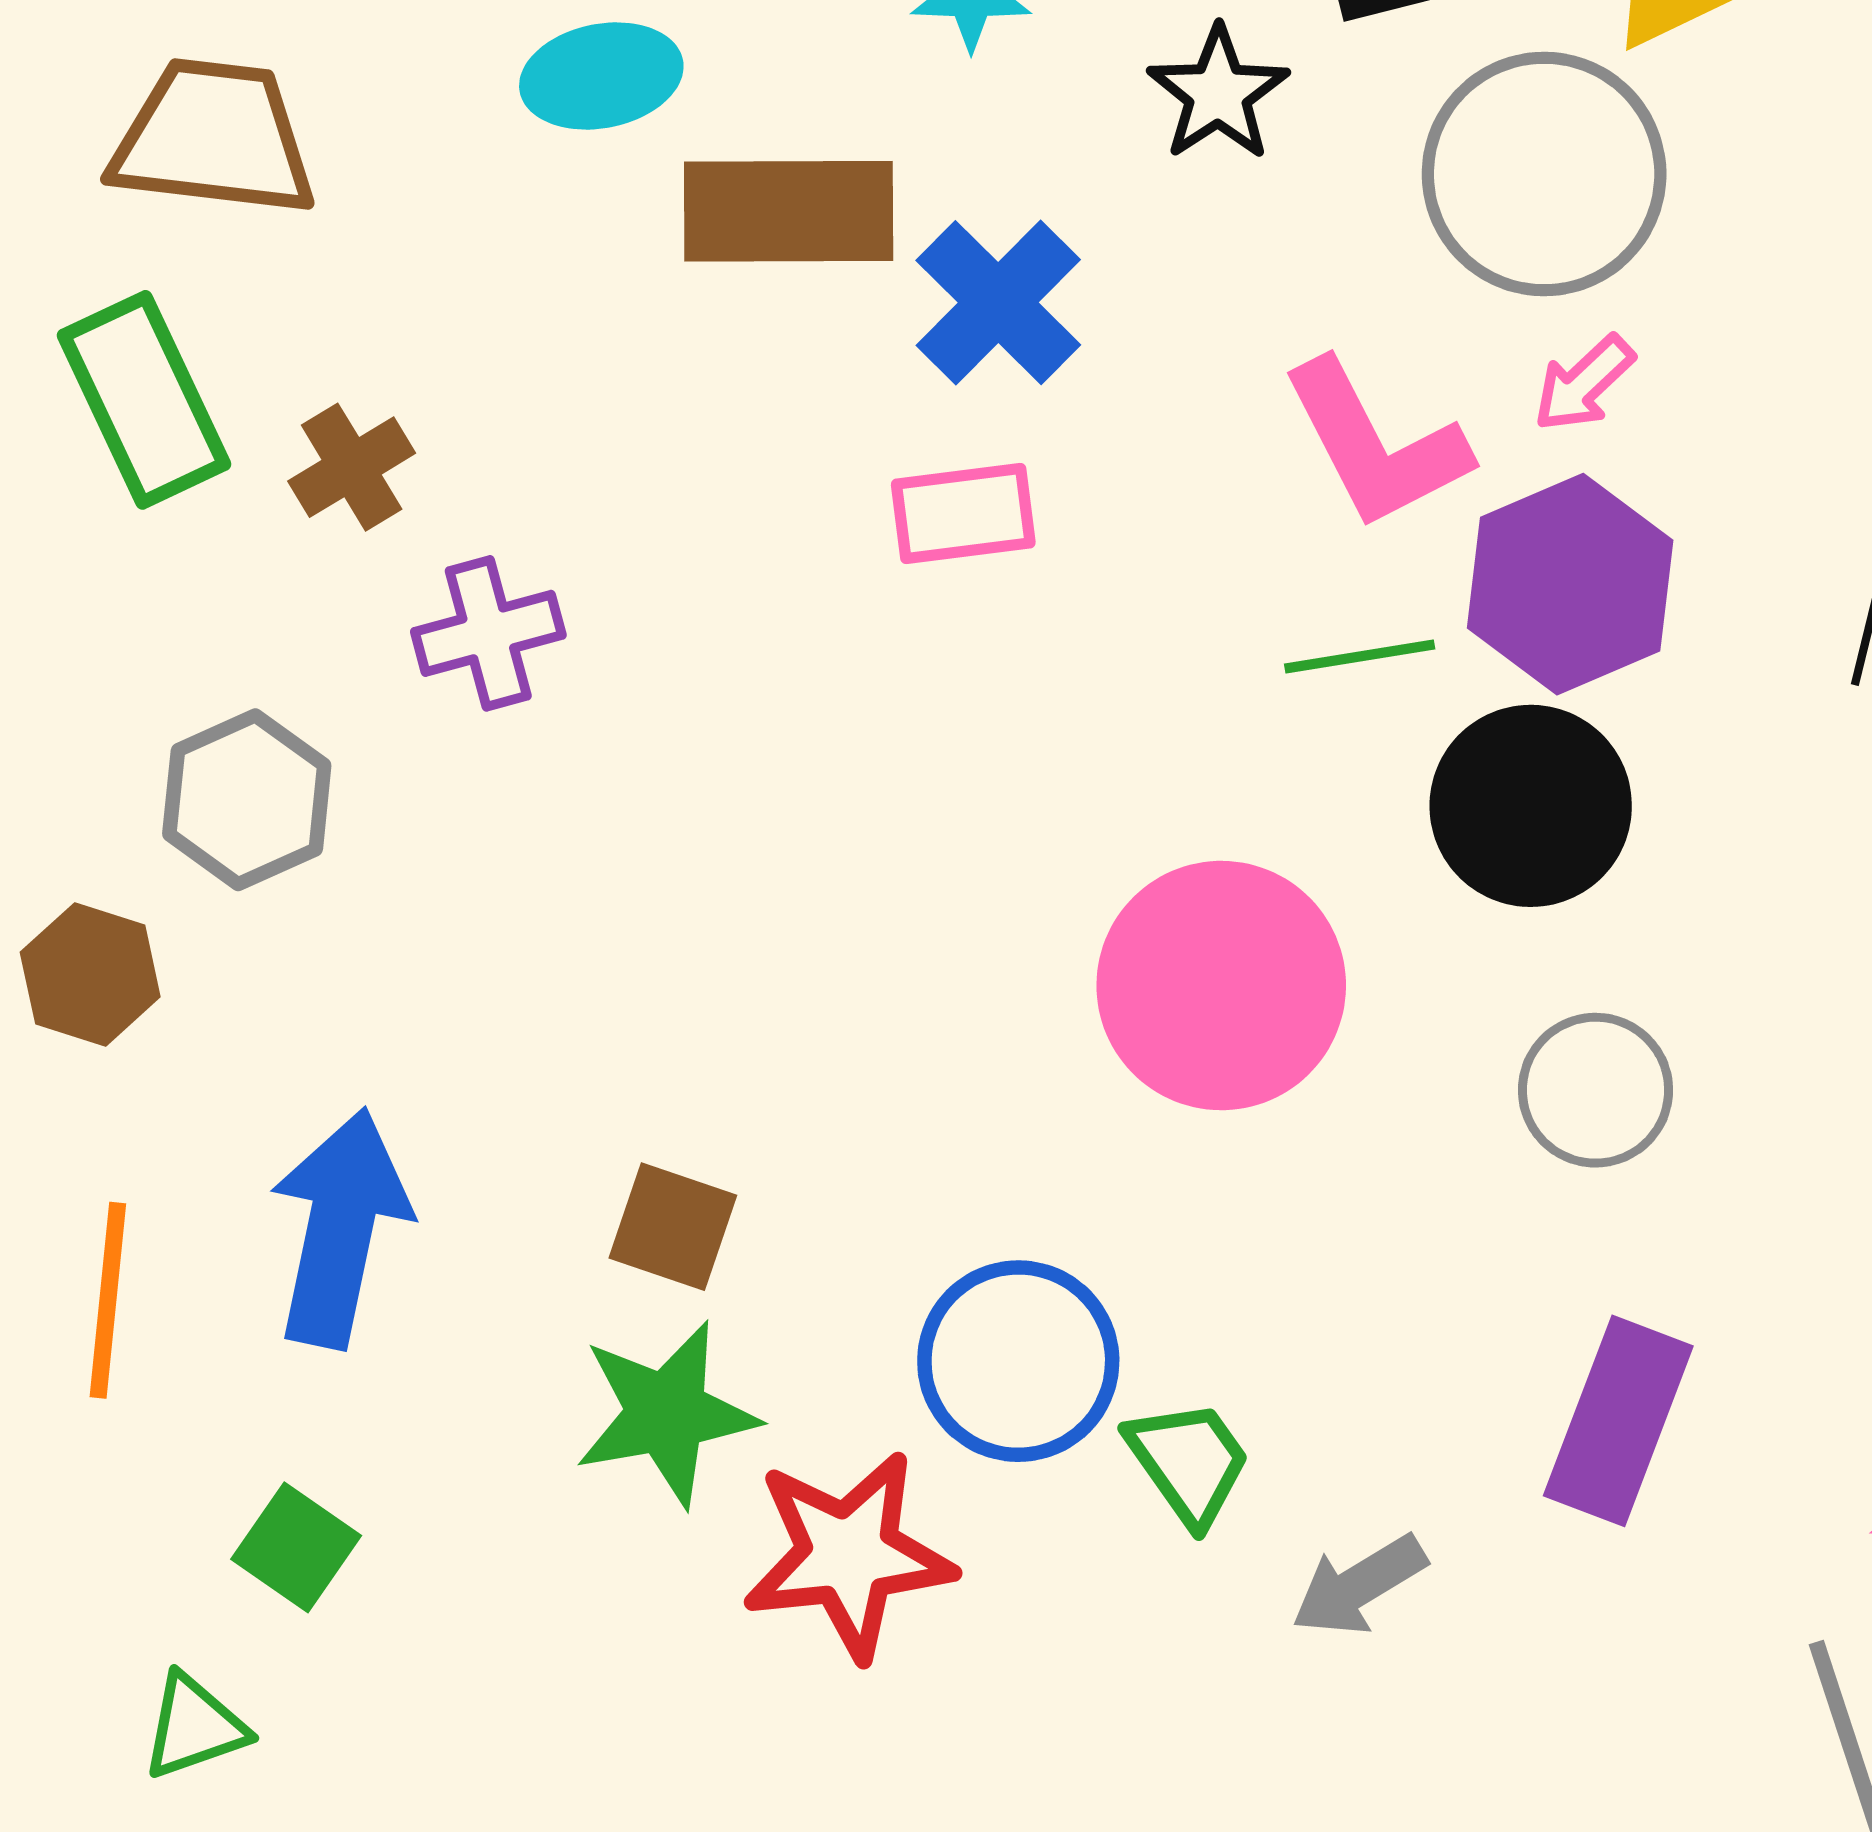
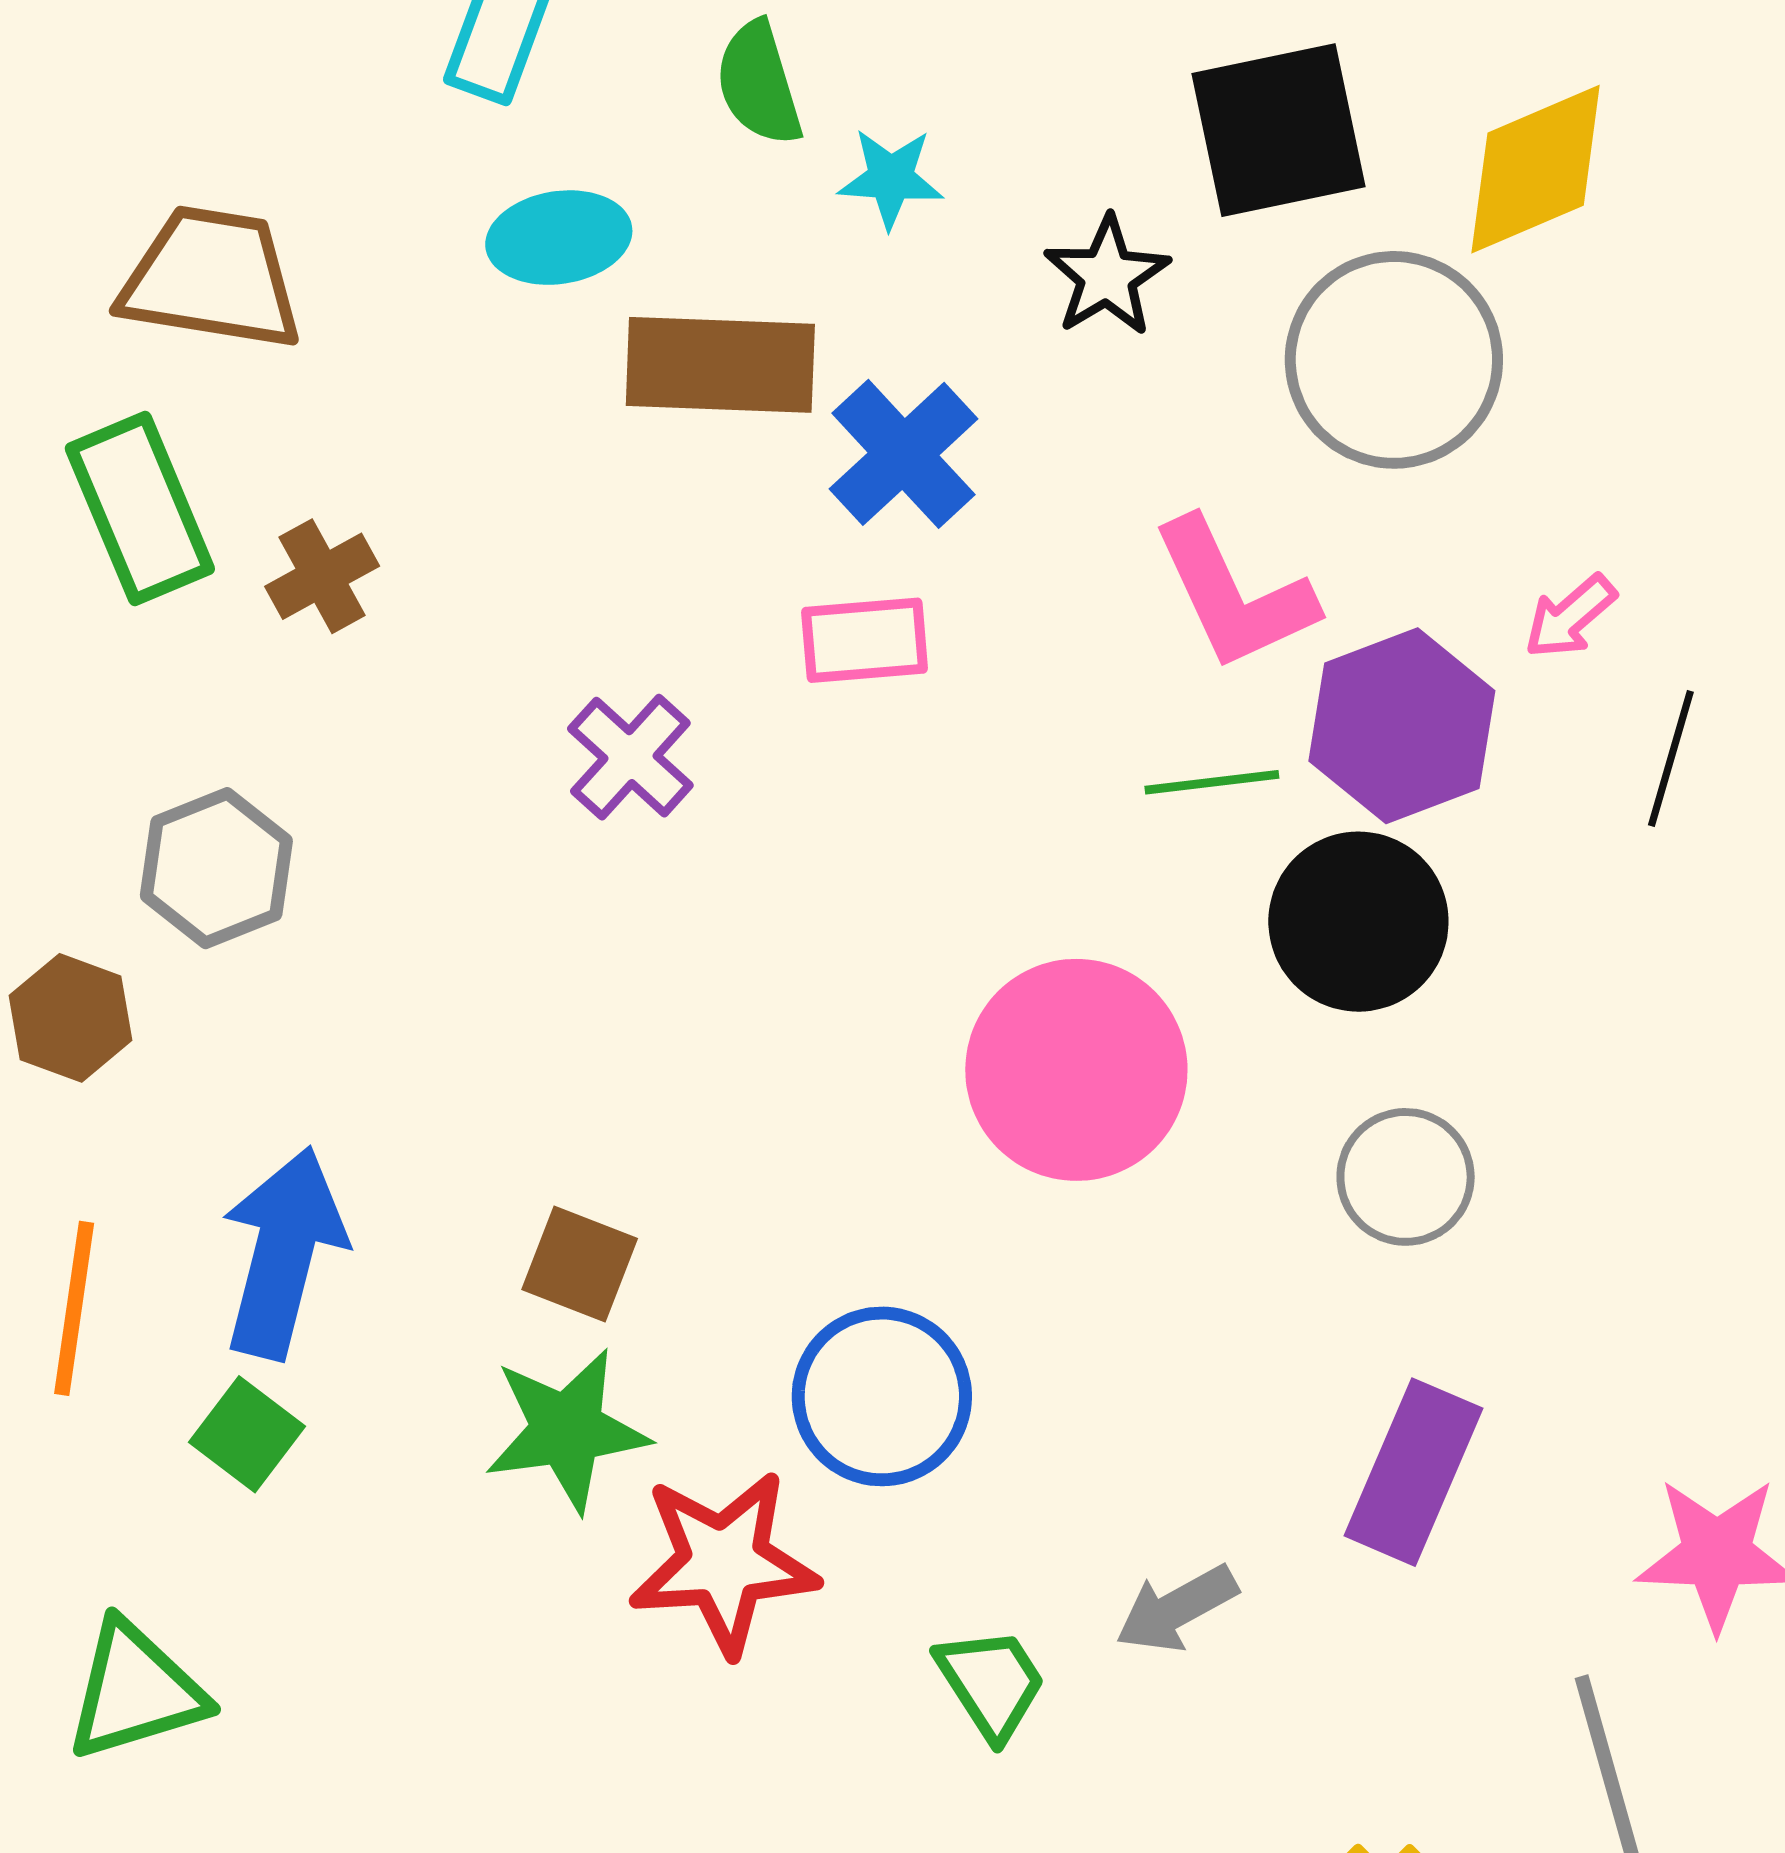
pink arrow: (1584, 383) -> (1570, 617), moved
purple cross: (488, 633) -> (630, 757), moved, turned -35
green trapezoid: (1189, 1462) -> (991, 1683), moved
green square: (296, 1547) -> (247, 1434), moved
green triangle: (194, 1727) -> (135, 1691), size x1.5

